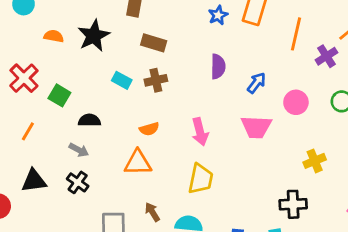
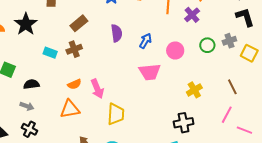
brown rectangle: (154, 43) -> (79, 23), moved, turned -48
pink arrow: (200, 132) -> (97, 89), moved

